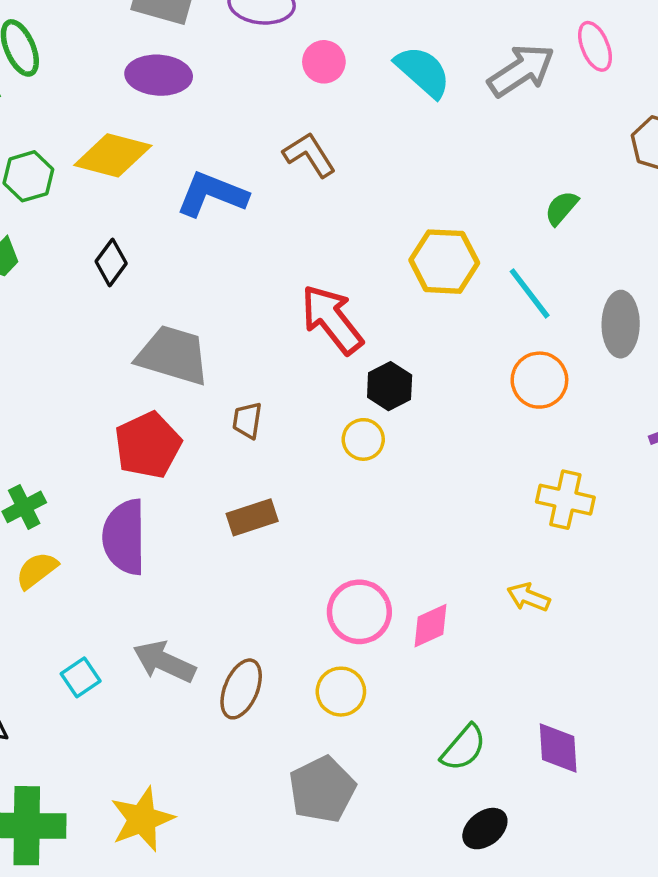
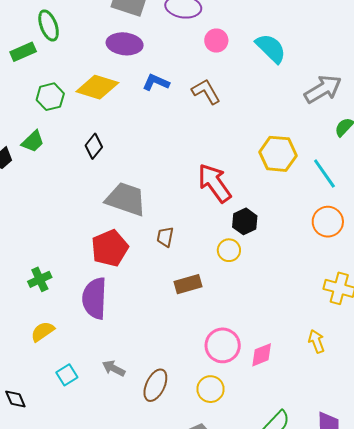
gray arrow: (521, 70) -> (323, 89), moved
blue L-shape: (212, 194) -> (156, 82), moved, size x0.7
brown rectangle: (252, 517) -> (188, 284), moved
yellow semicircle: (37, 570) -> (43, 331), moved
yellow arrow: (528, 597) -> (316, 341), turned 45
gray arrow: (164, 662) -> (114, 368), size x0.7

